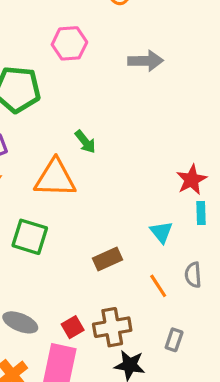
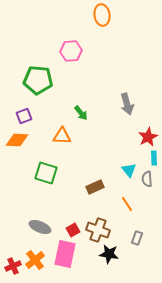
gray arrow: (146, 61) -> (127, 104), moved, turned 75
orange triangle: (55, 178) -> (62, 136), size x0.7
gray semicircle: (193, 275) -> (147, 179), moved
brown cross: (112, 327) -> (98, 230), turned 30

